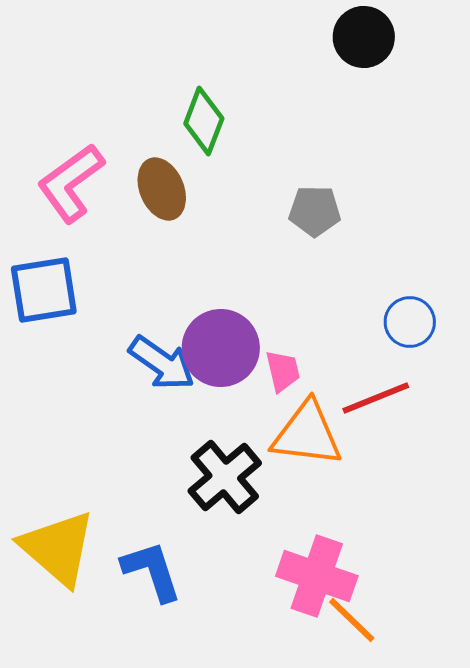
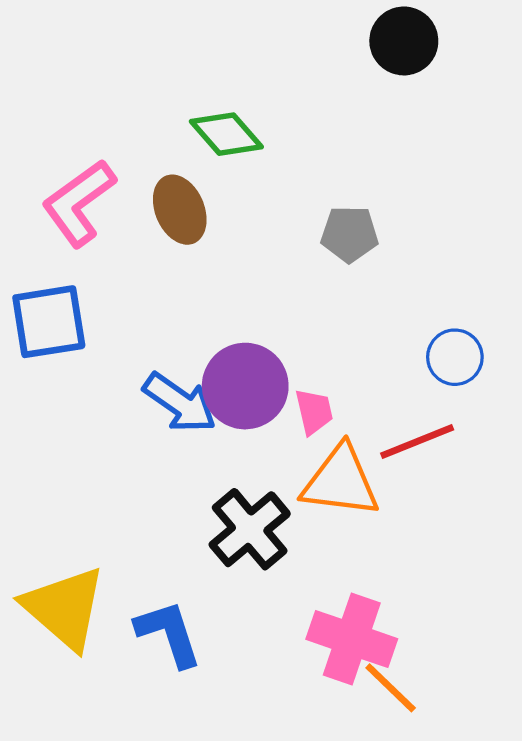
green diamond: (204, 121) -> (226, 134), turned -62

